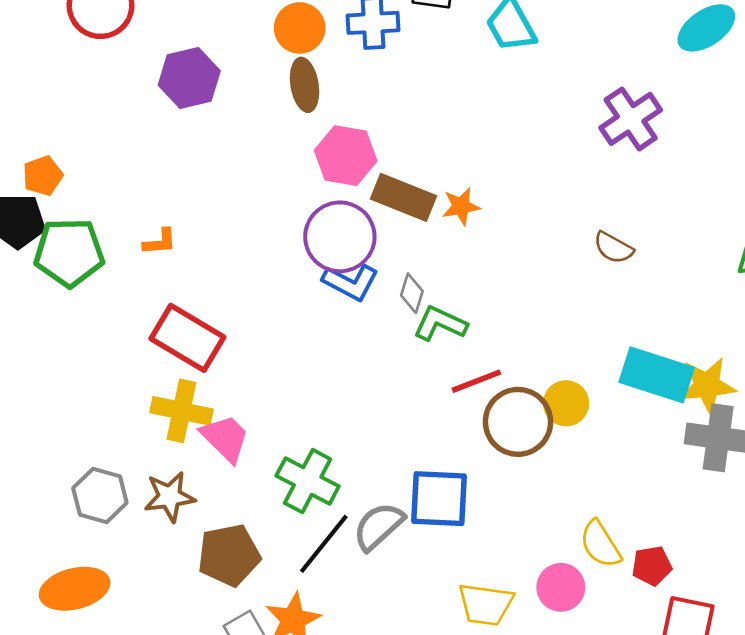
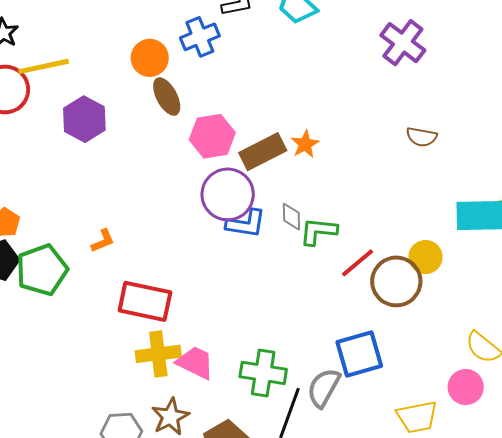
brown rectangle: (403, 197) -> (263, 152), turned -30

